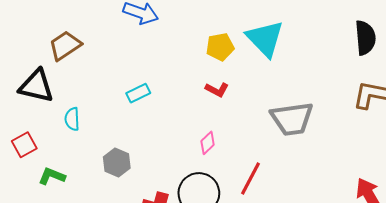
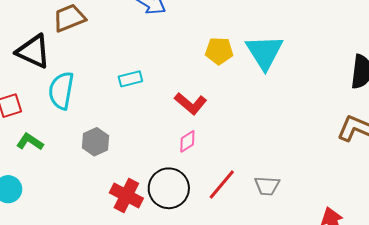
red L-shape: (217, 90) -> (191, 103), moved, size x1.4
cyan semicircle: (72, 119) -> (61, 91), size x1.6
gray trapezoid: (292, 119) -> (267, 186), moved, size x0.6

